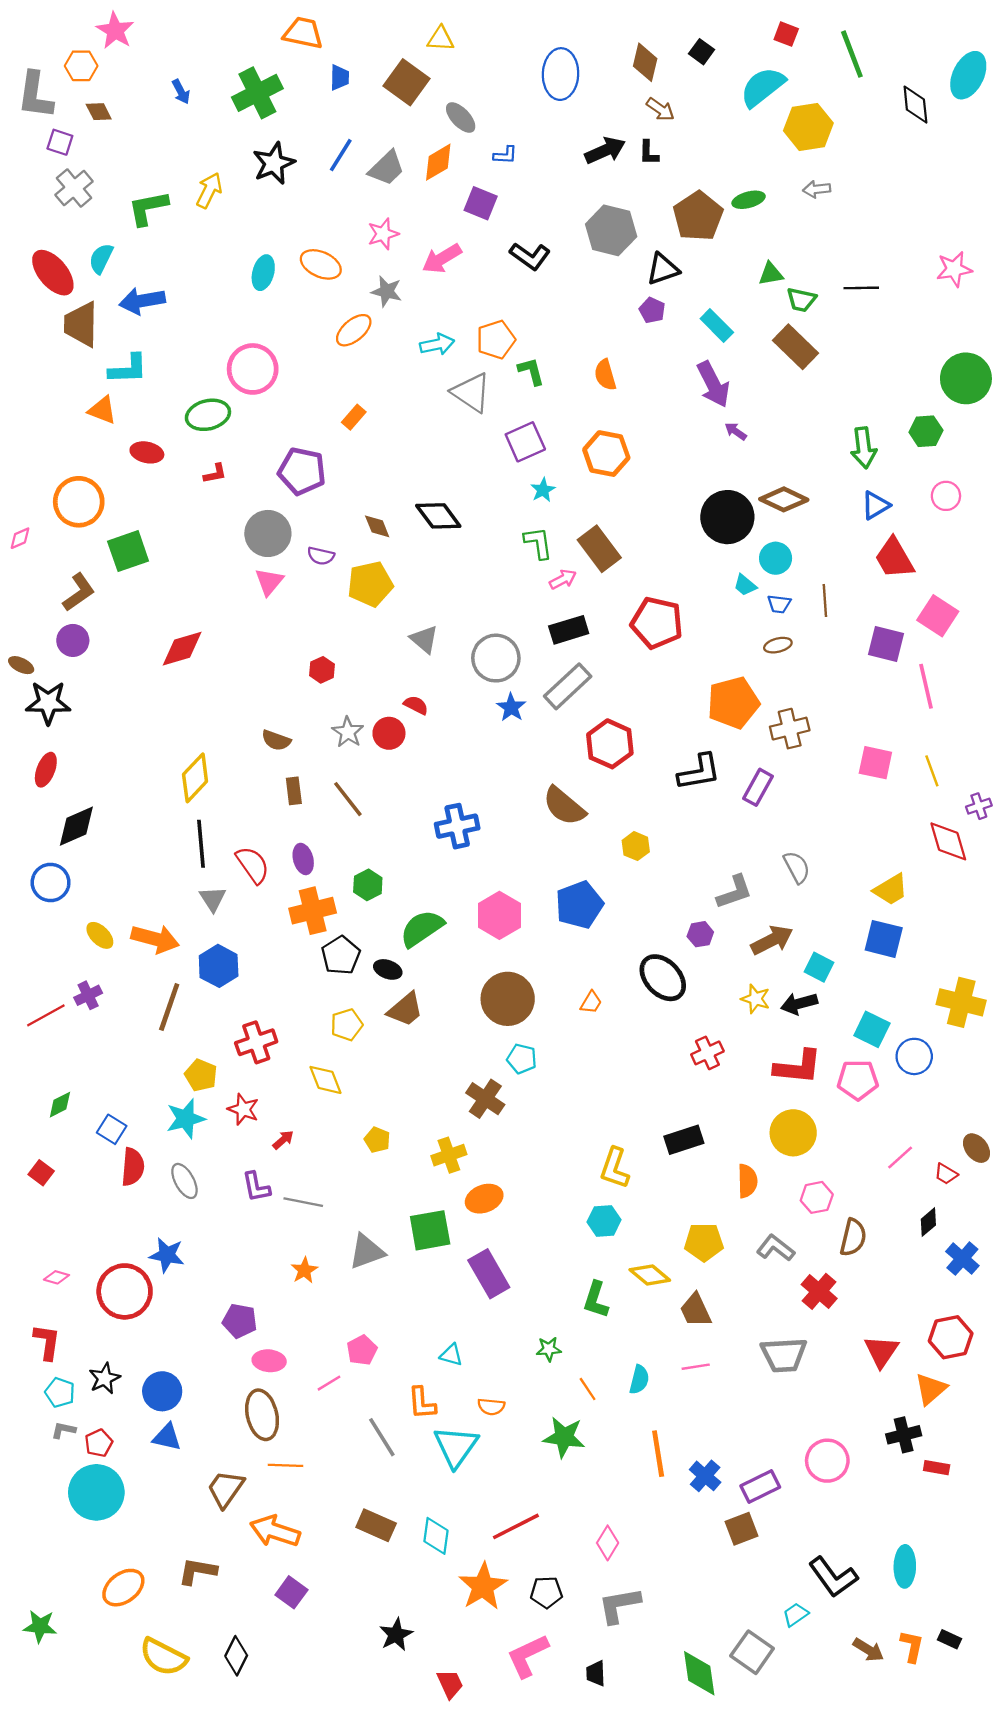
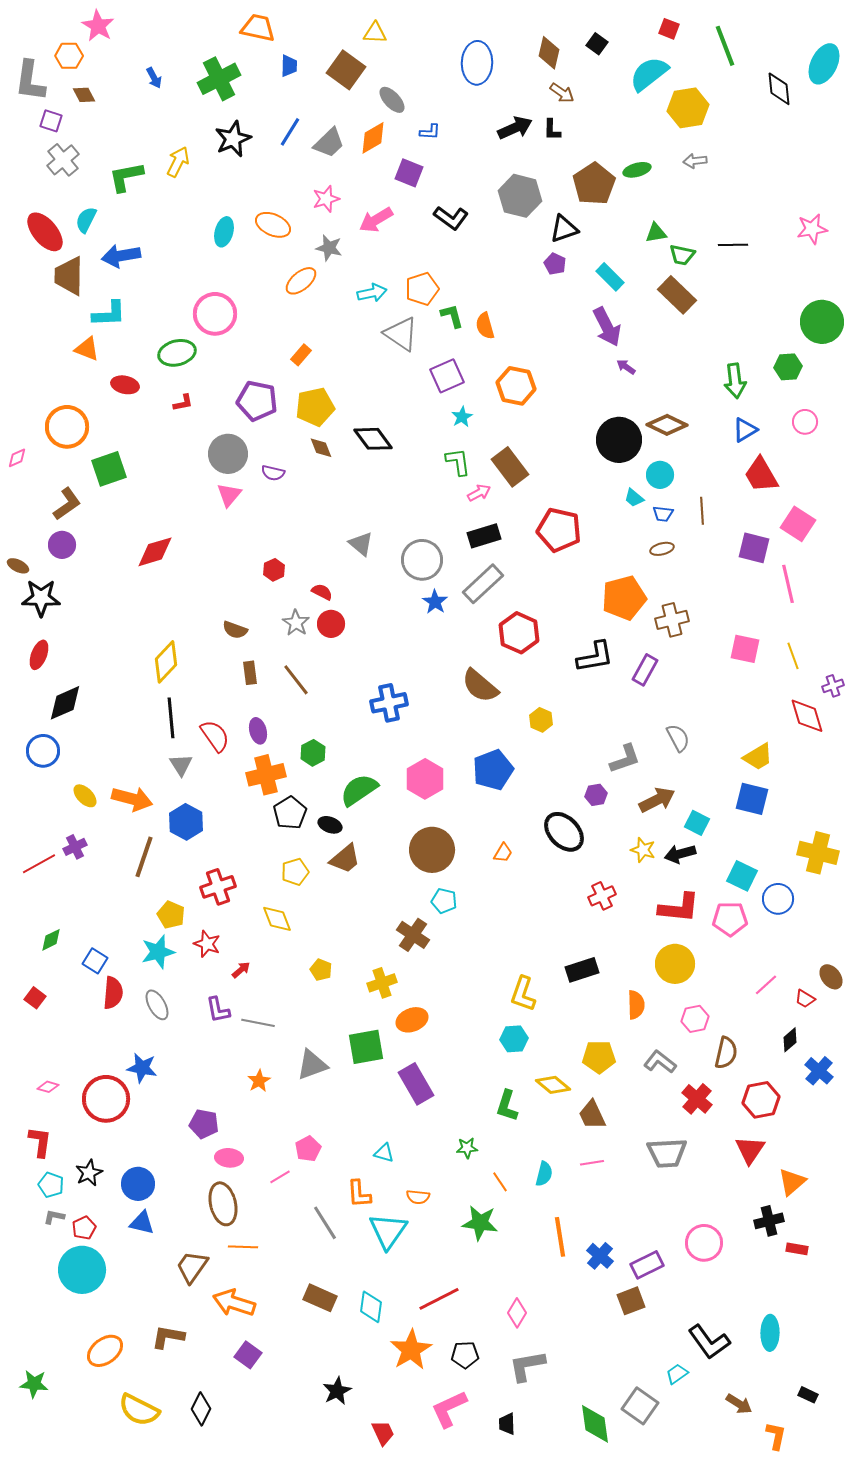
orange semicircle: (605, 375) -> (485, 326), moved
yellow pentagon: (370, 584) -> (315, 407), moved
red semicircle: (416, 705) -> (322, 592), moved
red hexagon: (951, 1337) -> (761, 1100), moved
orange L-shape: (912, 1646) -> (776, 1436), moved

